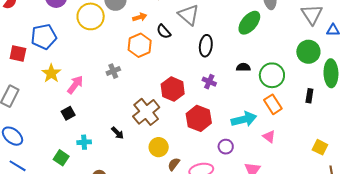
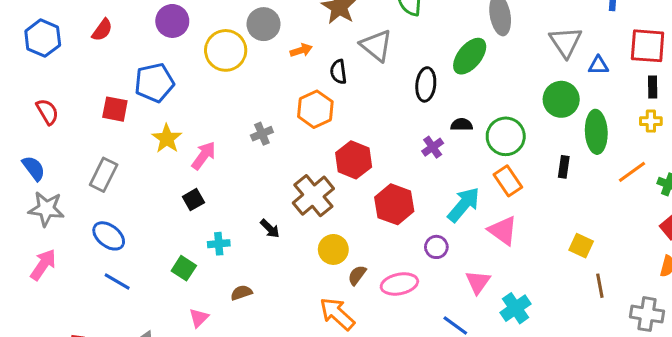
black semicircle: (164, 32) -> (338, 72), turned 35
orange hexagon: (140, 45) -> (315, 109), moved
black ellipse: (206, 46) -> (426, 84), moved
purple cross: (209, 82) -> (433, 147), moved, turned 32
cyan arrow: (244, 119) -> (464, 205), turned -35
pink triangle: (269, 137) -> (503, 231), size x1.5

